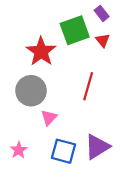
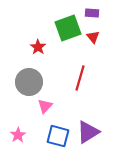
purple rectangle: (102, 13) -> (92, 13), turned -48
red star: (41, 52) -> (38, 47), size x0.6

